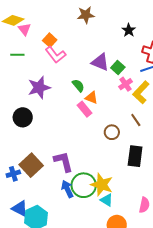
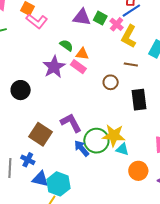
pink cross: (126, 84) -> (117, 24), moved
purple star: (39, 88) -> (54, 67), moved
brown line: (136, 120) -> (131, 64), turned -32
blue cross: (13, 174) -> (28, 160), moved, turned -32

